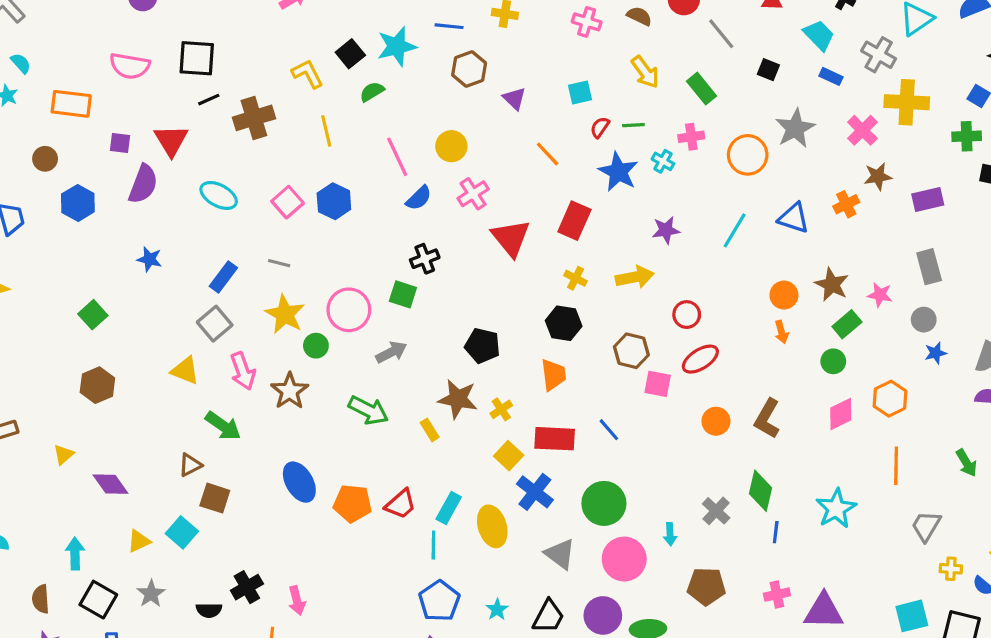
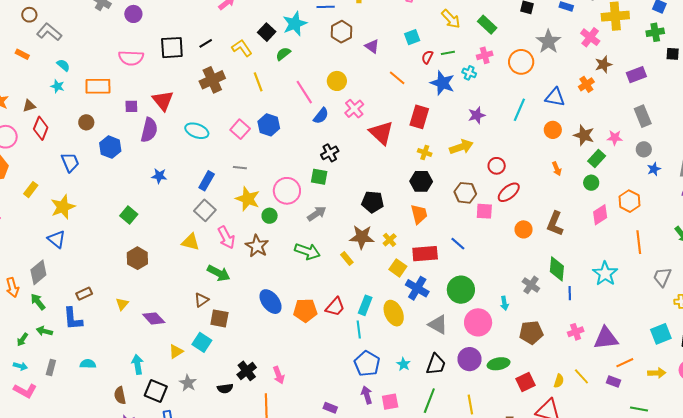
black line: (209, 100) -> (206, 43), moved
orange circle: (784, 295) -> (553, 130), moved

